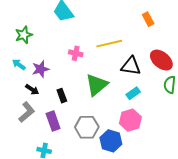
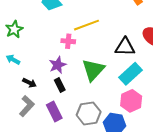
yellow line: (109, 44) -> (86, 25), moved
purple star: (41, 69) -> (58, 65), moved
cyan rectangle: (133, 93) -> (131, 74), size x1.6

